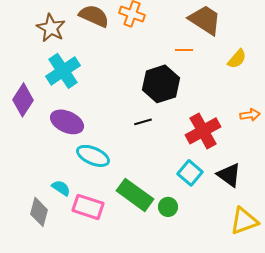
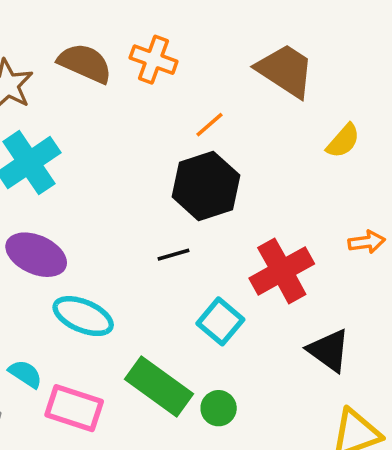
orange line: (184, 50) -> (210, 125), moved, turned -42
cyan square: (190, 173) -> (220, 321), moved

